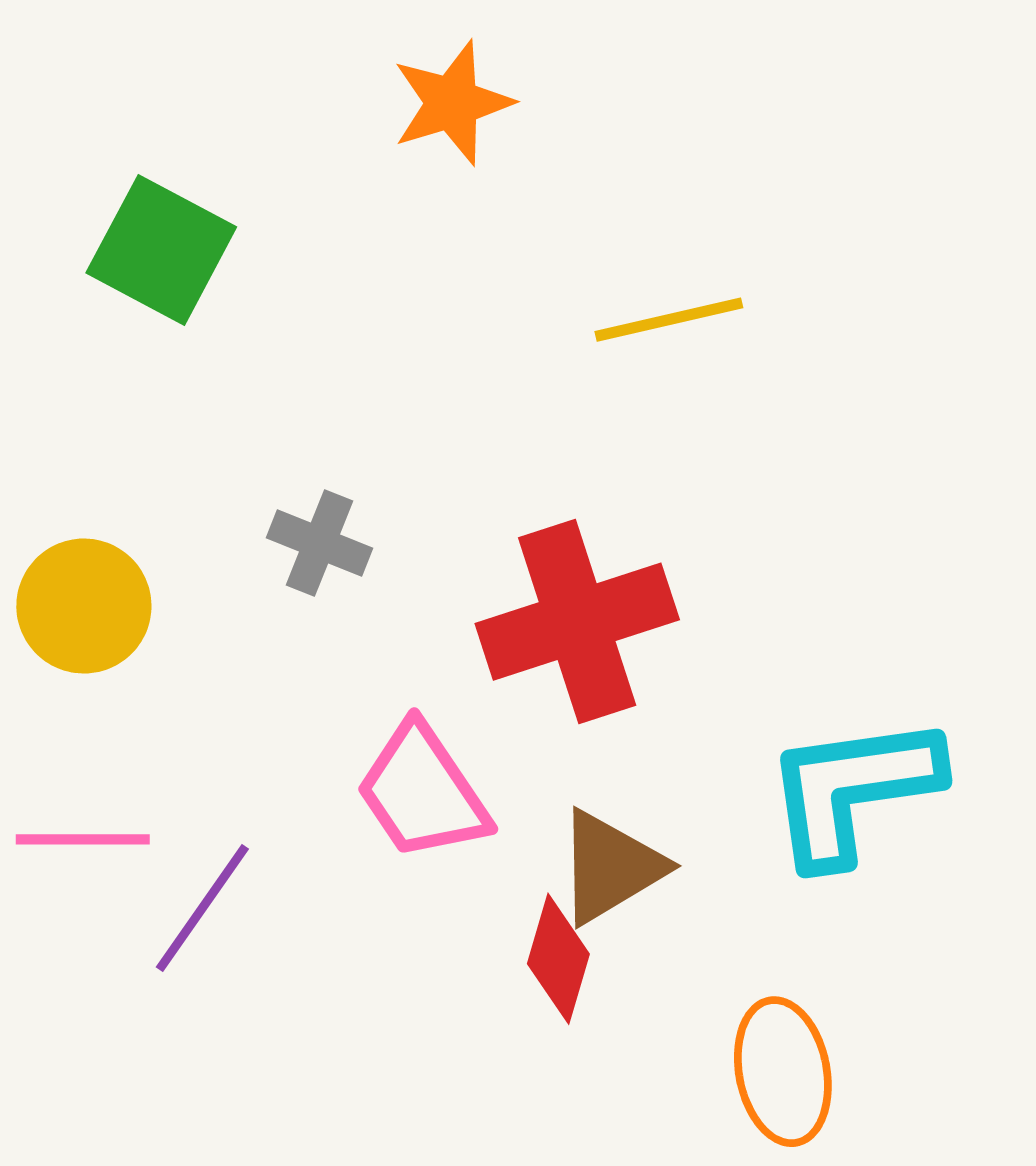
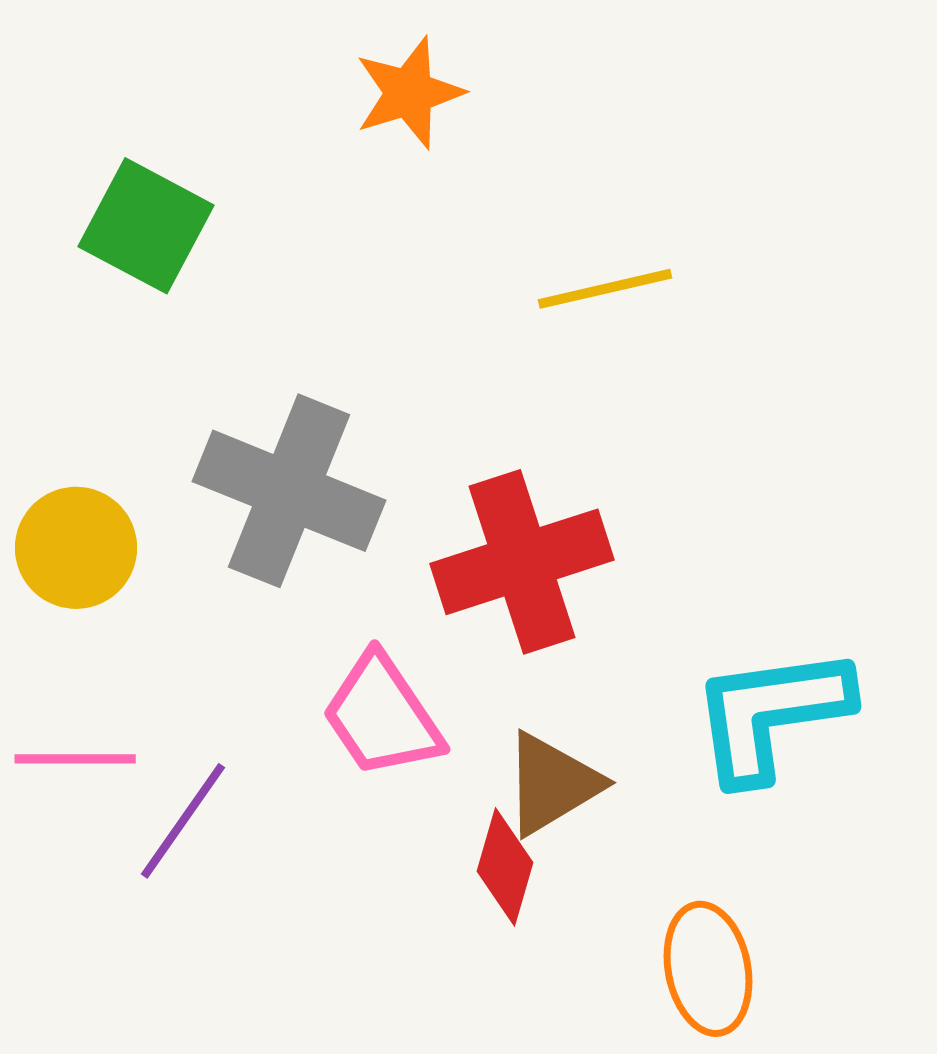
gray cross: (319, 543) -> (289, 491), size x2.0

